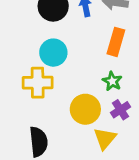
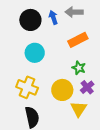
orange rectangle: (116, 42) -> (78, 40), turned 54
yellow cross: (38, 83) -> (27, 87), moved, turned 30

